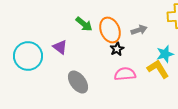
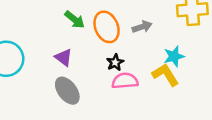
purple triangle: (60, 47) -> (64, 58), moved
black star: (117, 49) -> (115, 62), moved

